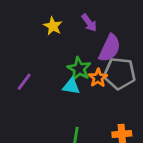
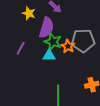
purple semicircle: (110, 48) -> (46, 28), moved
purple line: (24, 82) -> (21, 48), moved

